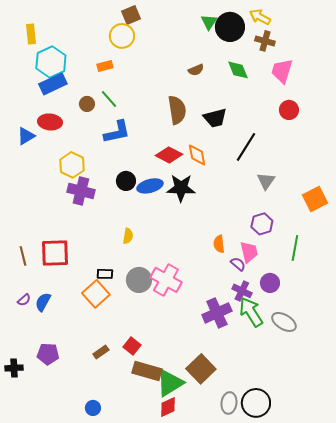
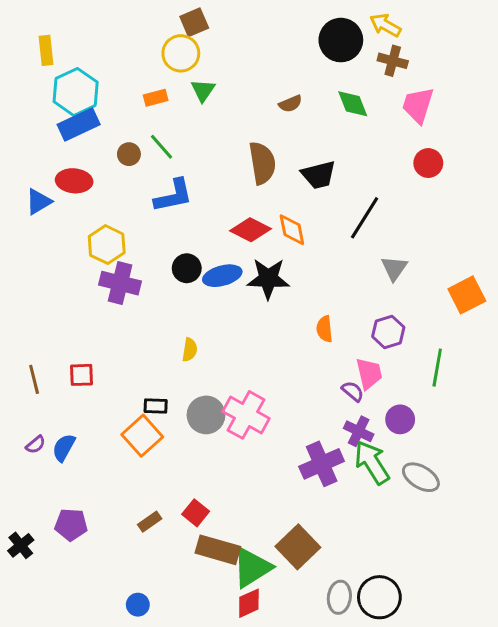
green triangle: (209, 22) -> (203, 90), moved
orange semicircle: (219, 244) -> (325, 329), moved
red square: (55, 253) -> (82, 375), size x0.6
black cross: (14, 368) -> (21, 545), turned -36

